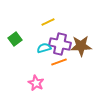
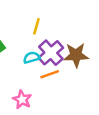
yellow line: (48, 22) -> (36, 26), turned -48
purple cross: (60, 44) -> (51, 53), turned 35

